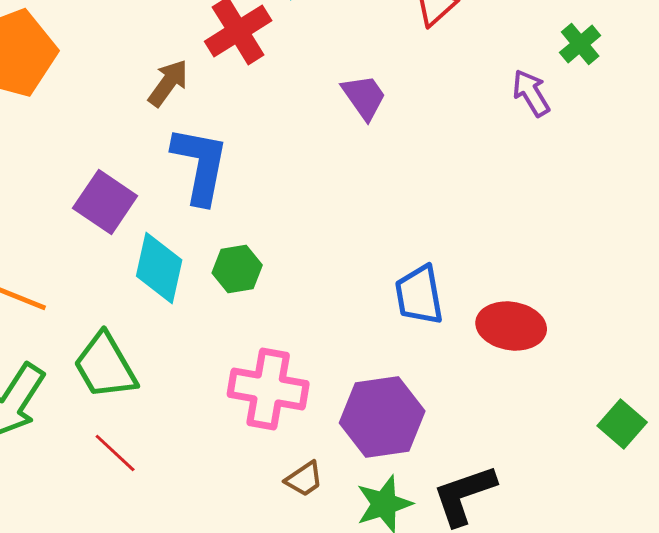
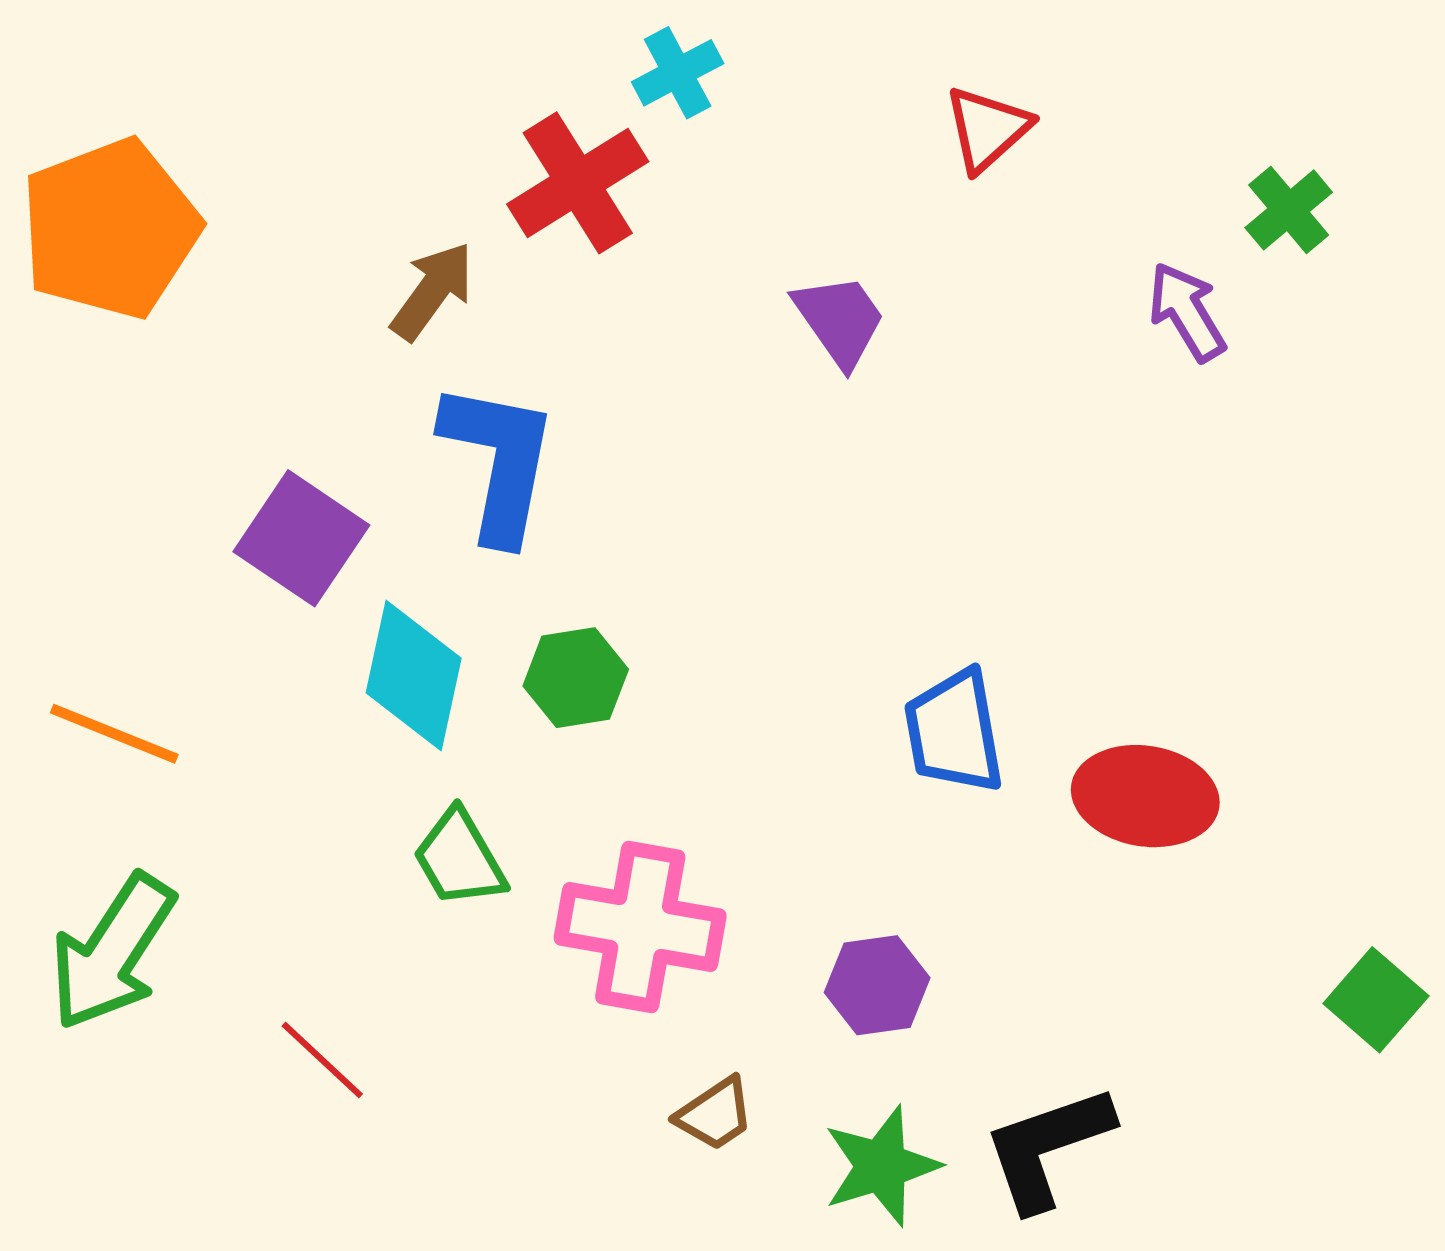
green trapezoid: (105, 366) -> (459, 858), moved, size x0.7
purple hexagon: (382, 417) -> (877, 985), size x0.6

